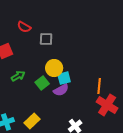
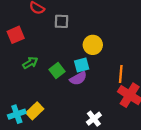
yellow circle: (54, 68) -> (93, 45), moved
yellow rectangle: (32, 121) -> (35, 111), moved

